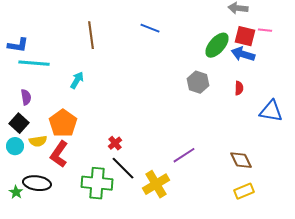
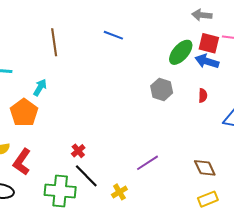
orange pentagon: (63, 123) -> (24, 113), moved
yellow cross: (156, 184) -> (119, 192), size x0.6

